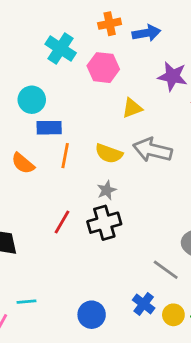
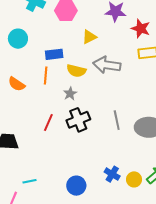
blue rectangle: (49, 128) -> (54, 54), moved
gray star: (107, 190) -> (70, 94), moved
gray line: (166, 270) -> (117, 120), moved, turned 48

